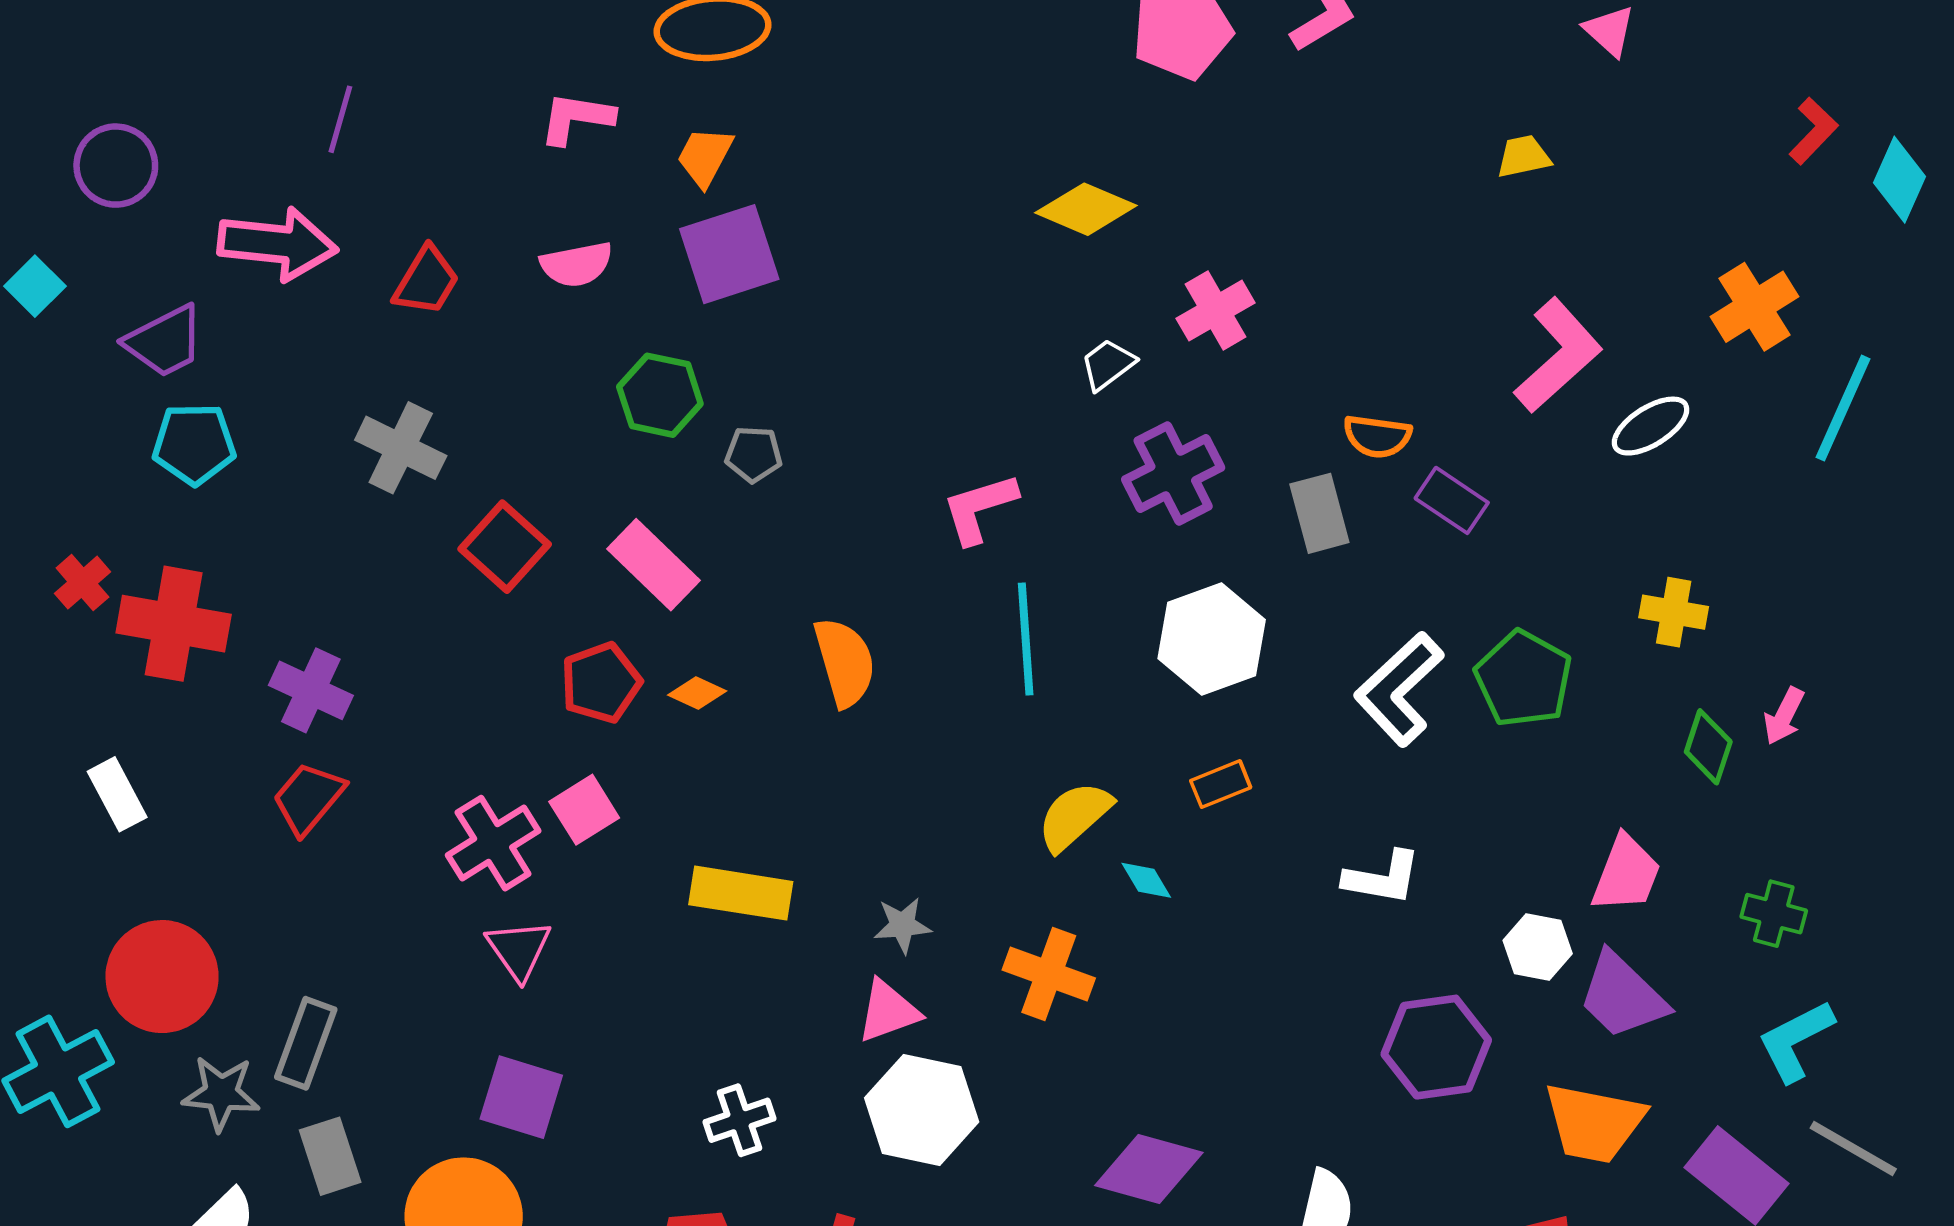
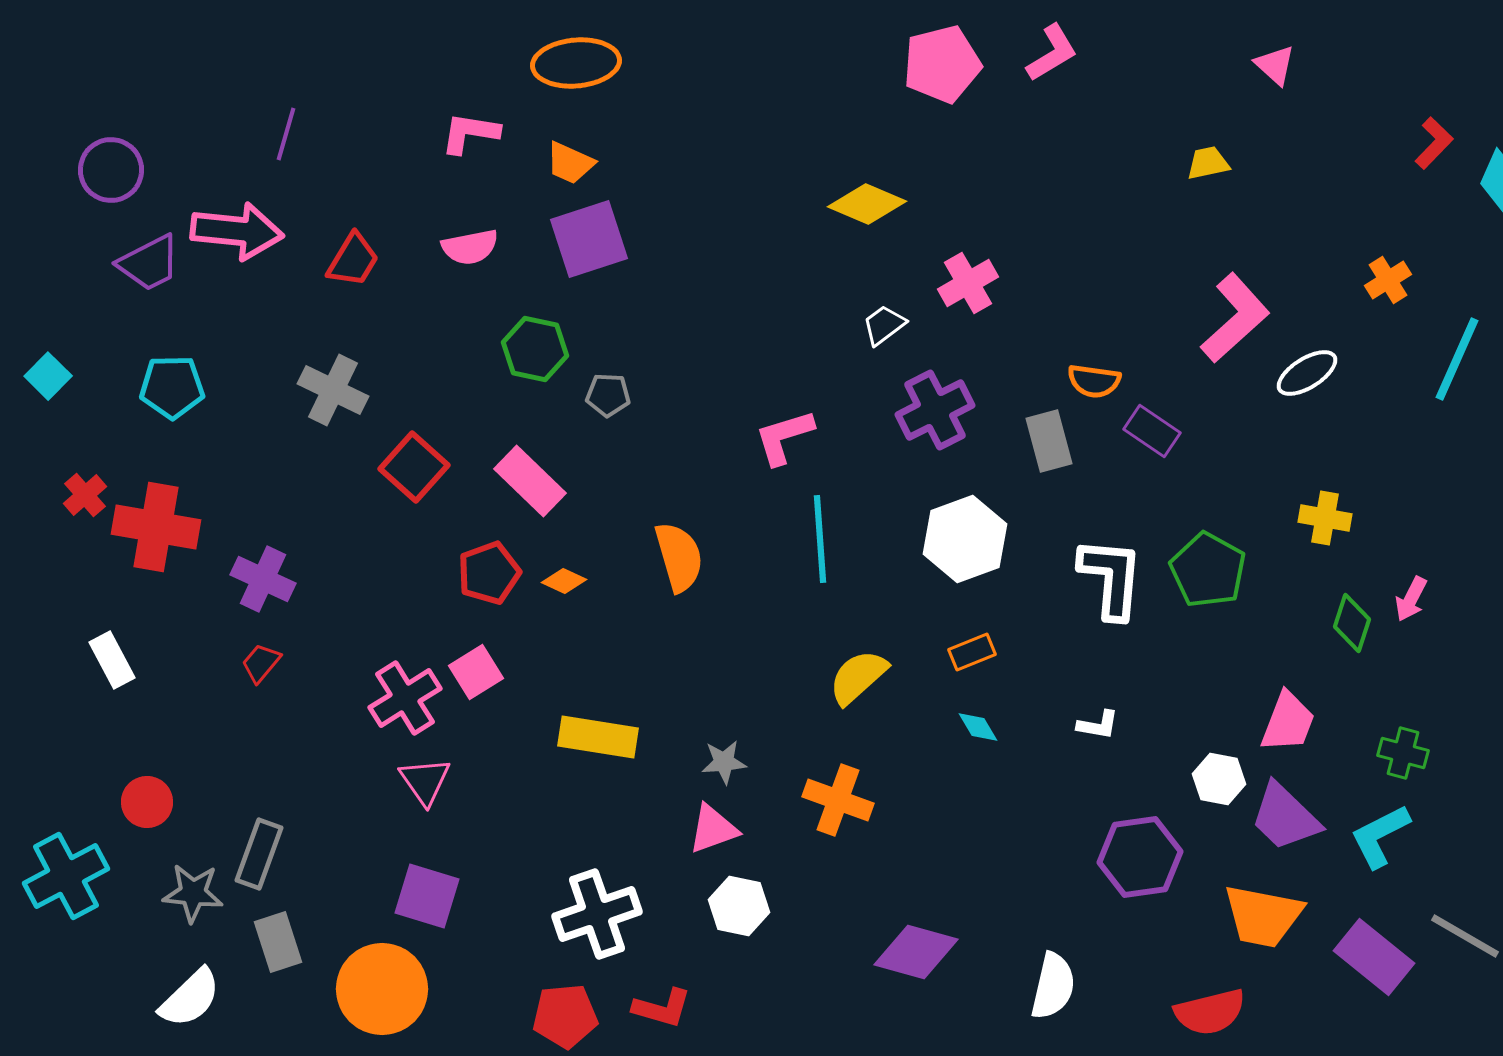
orange trapezoid: (705, 157) -> (570, 163), turned -94
cyan square: (35, 286) -> (48, 376), moved
orange cross: (1754, 307) -> (1388, 280), size x0.7
purple trapezoid: (165, 341) -> (149, 263), moved
white L-shape: (1399, 689) -> (1111, 578), turned 138
red trapezoid: (308, 798) -> (261, 663), size x0.7
white L-shape: (1382, 878) -> (1098, 725), size x0.7
cyan diamond: (1146, 880) -> (978, 727), moved
red circle: (162, 977) -> (147, 802), size x0.6
cyan L-shape: (1796, 1041) -> (1380, 836), moved
white hexagon: (922, 1110) -> (739, 906), size x0.7
white cross: (739, 1120) -> (597, 914), size x1.6

